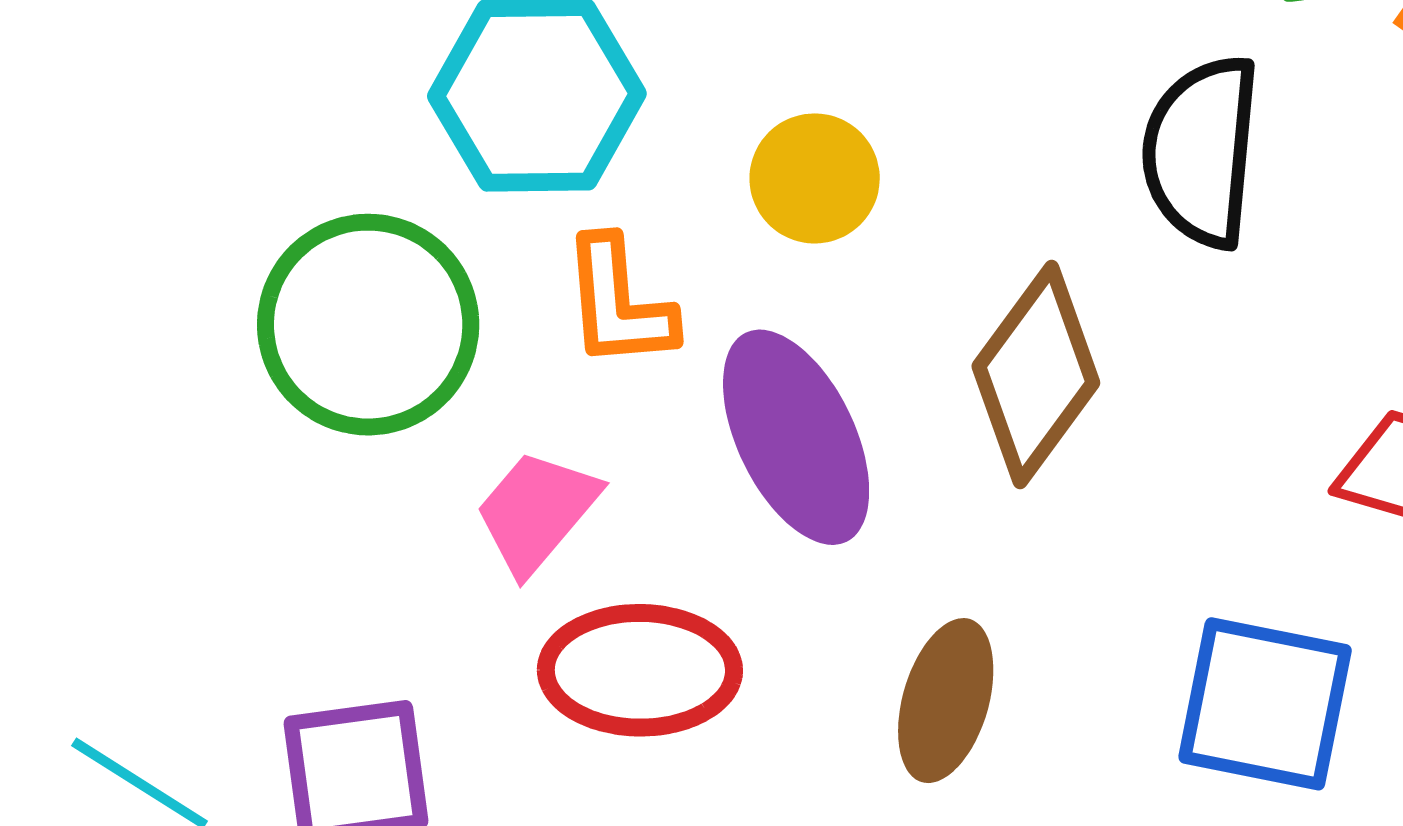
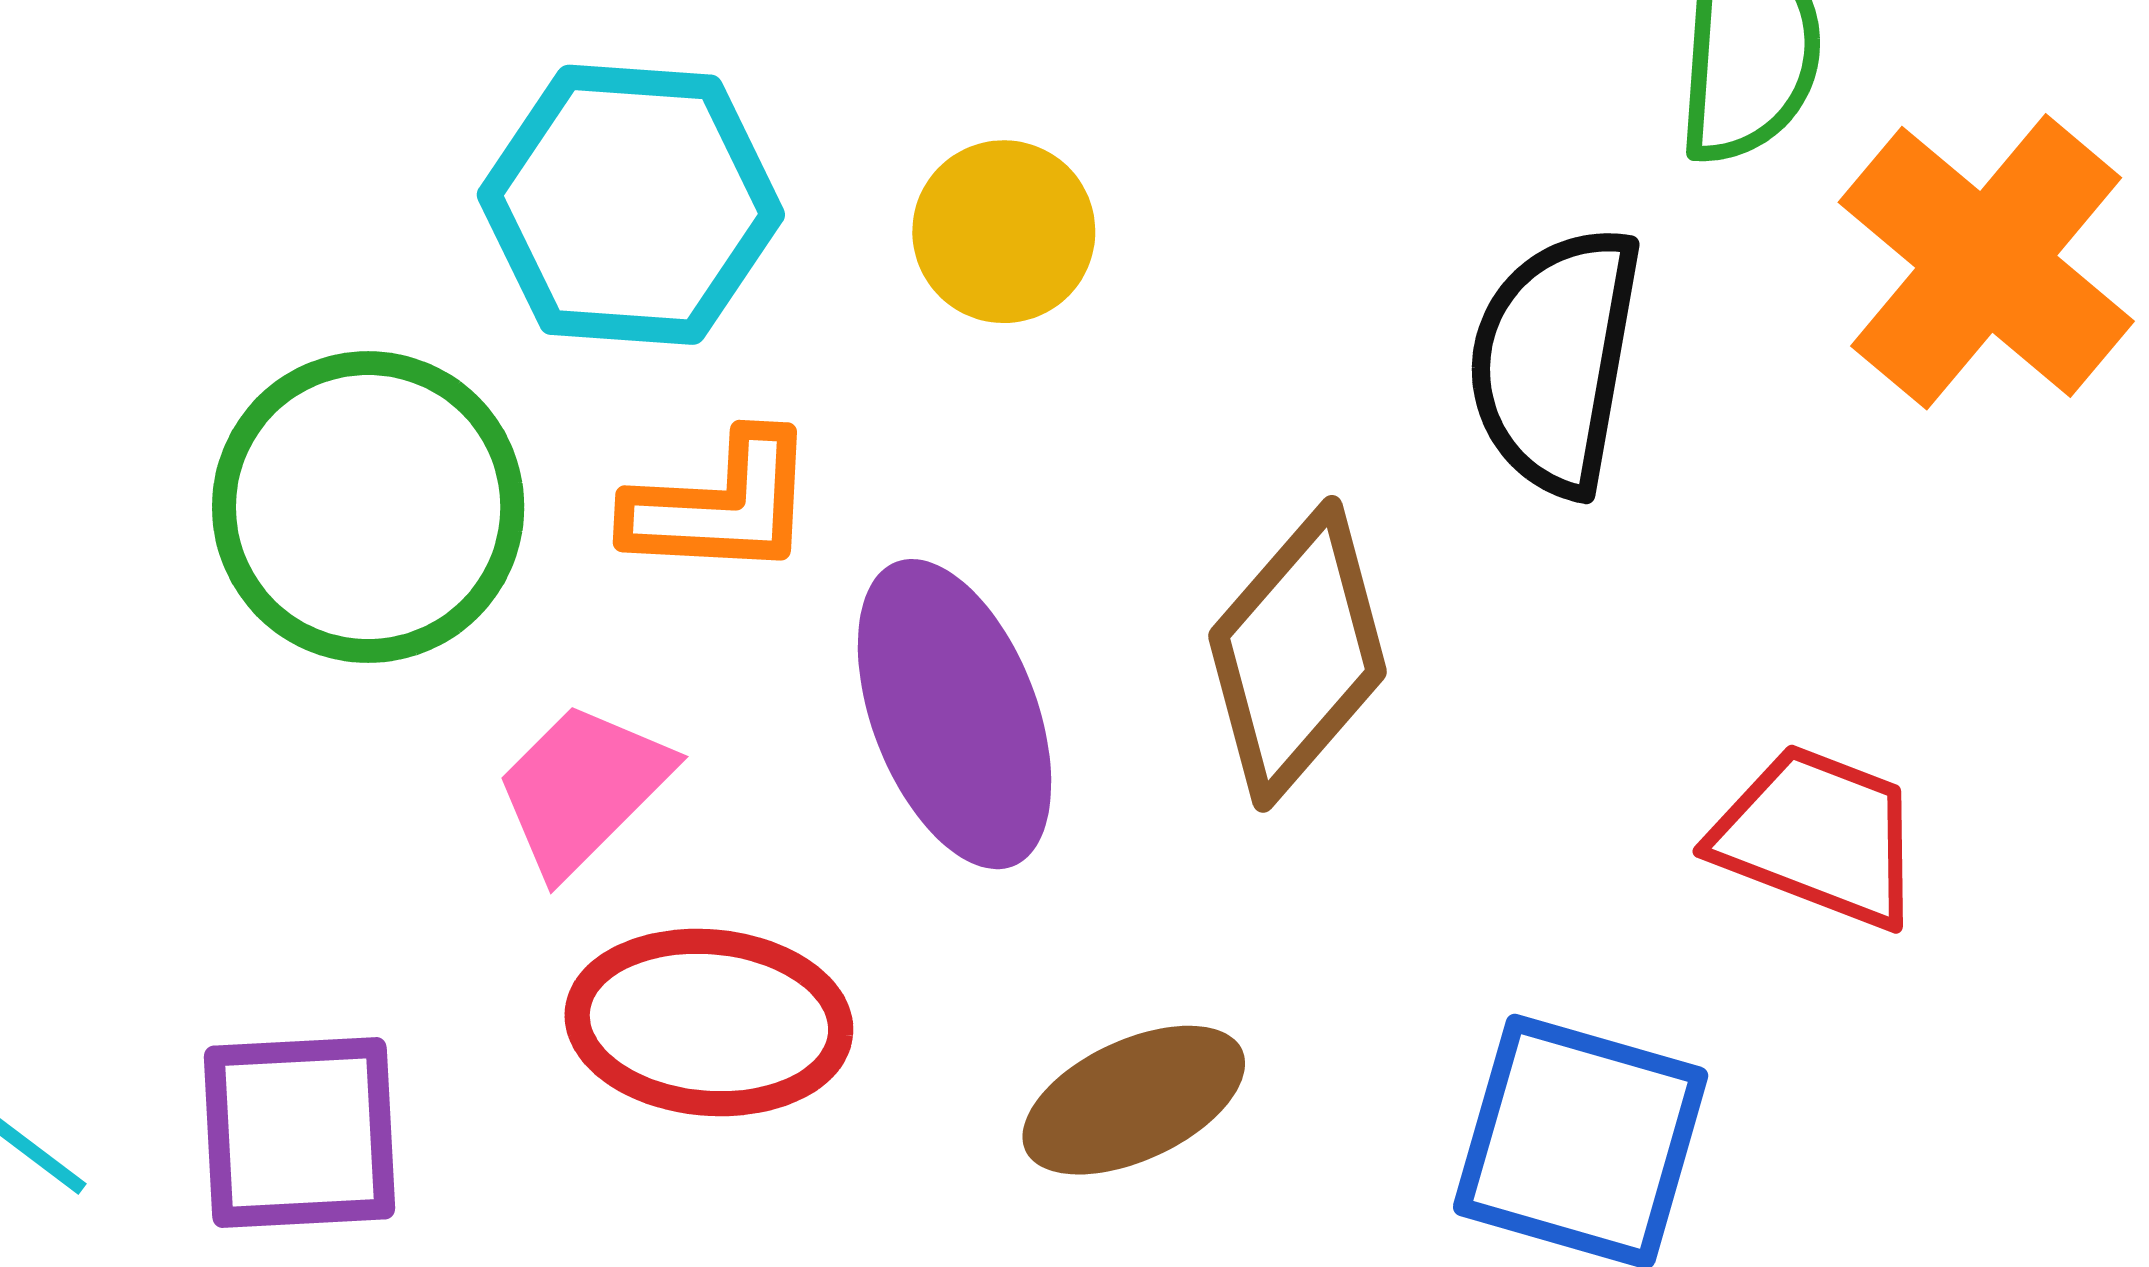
yellow circle: (815, 178) -> (1004, 232), moved
orange L-shape: (618, 303) -> (721, 505), turned -87
brown ellipse: (946, 701) -> (1134, 1100), turned 44

